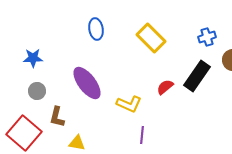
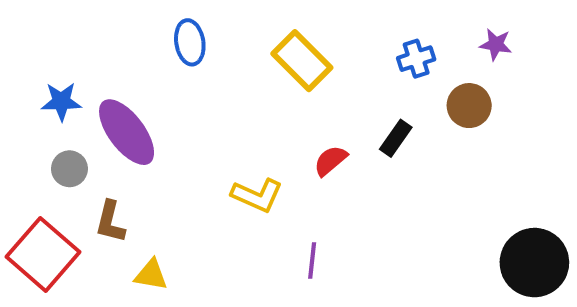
black rectangle: (197, 76) -> (396, 138), size x0.6
purple ellipse: (87, 83) -> (127, 132), moved
purple line: (142, 135) -> (312, 261), moved

